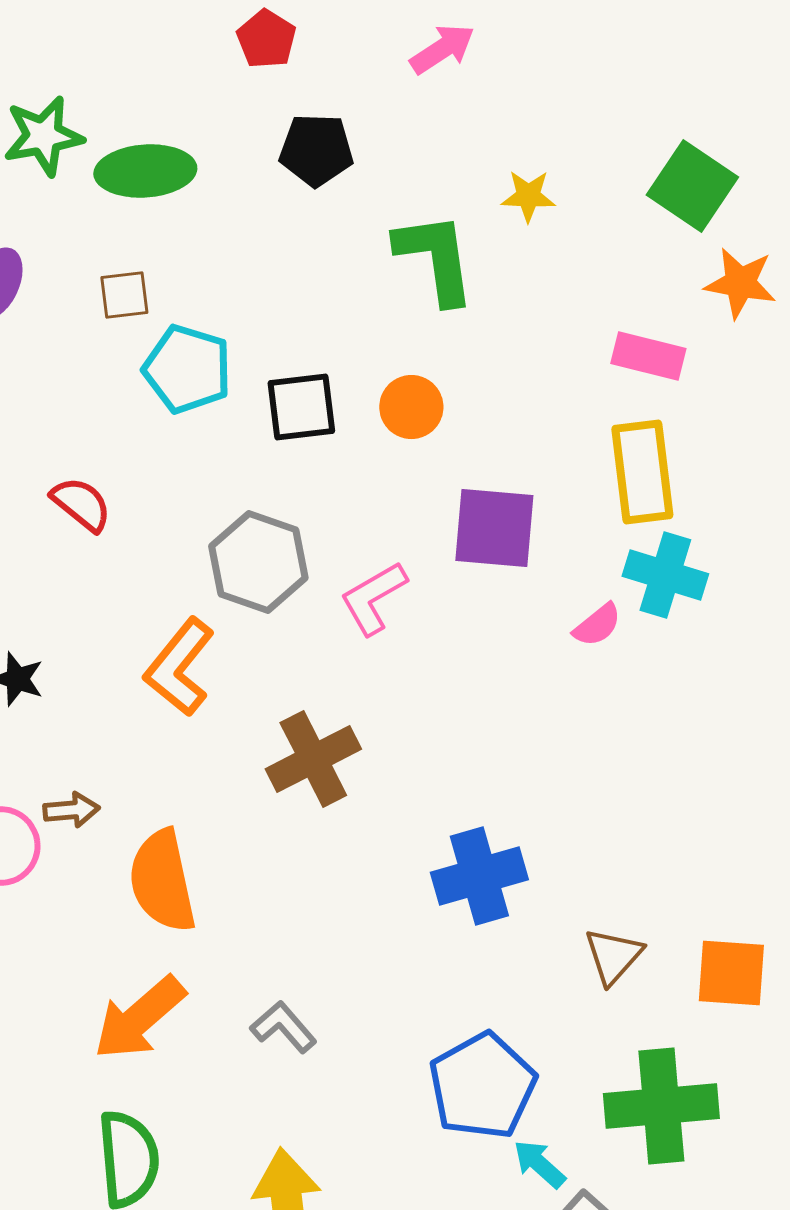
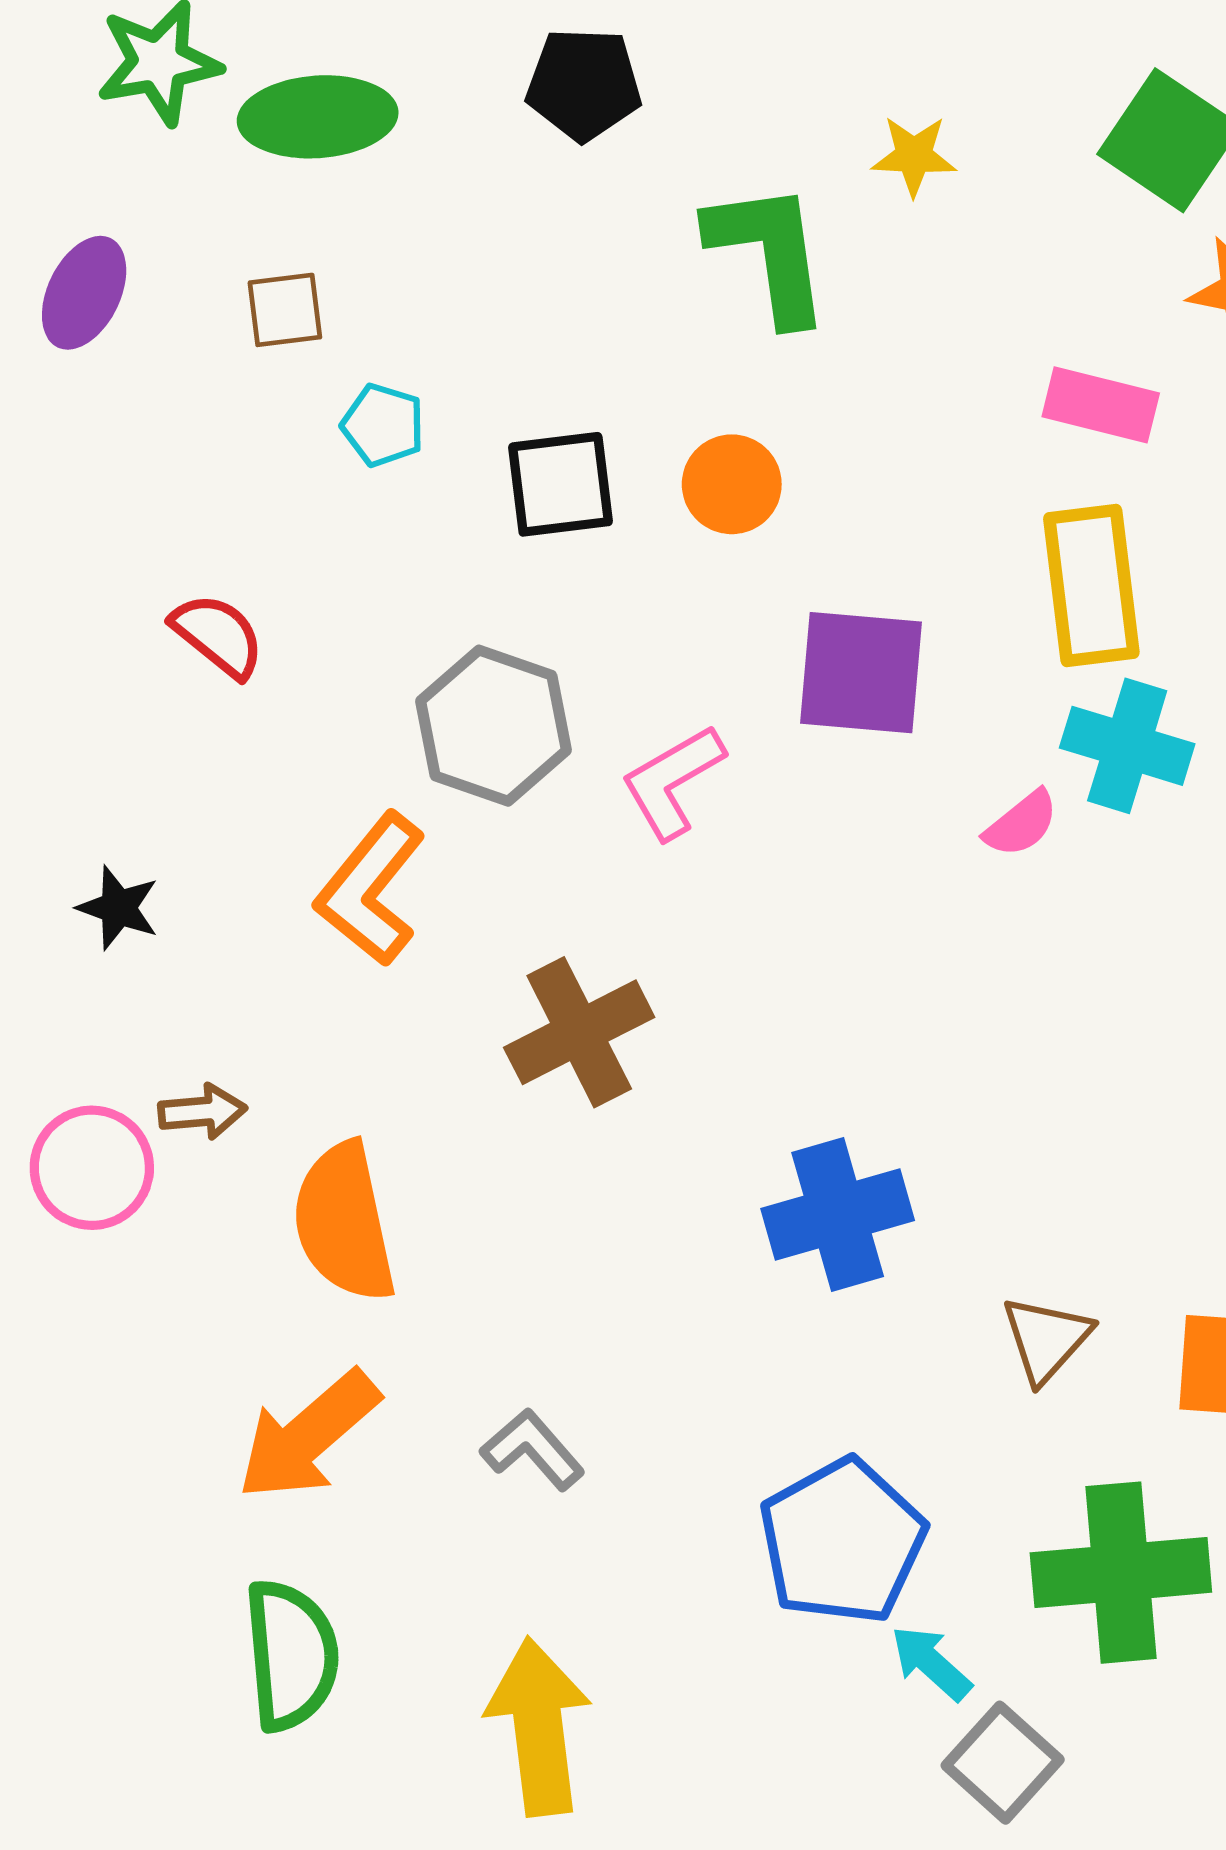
cyan pentagon: (187, 369) -> (383, 425), size x0.6

